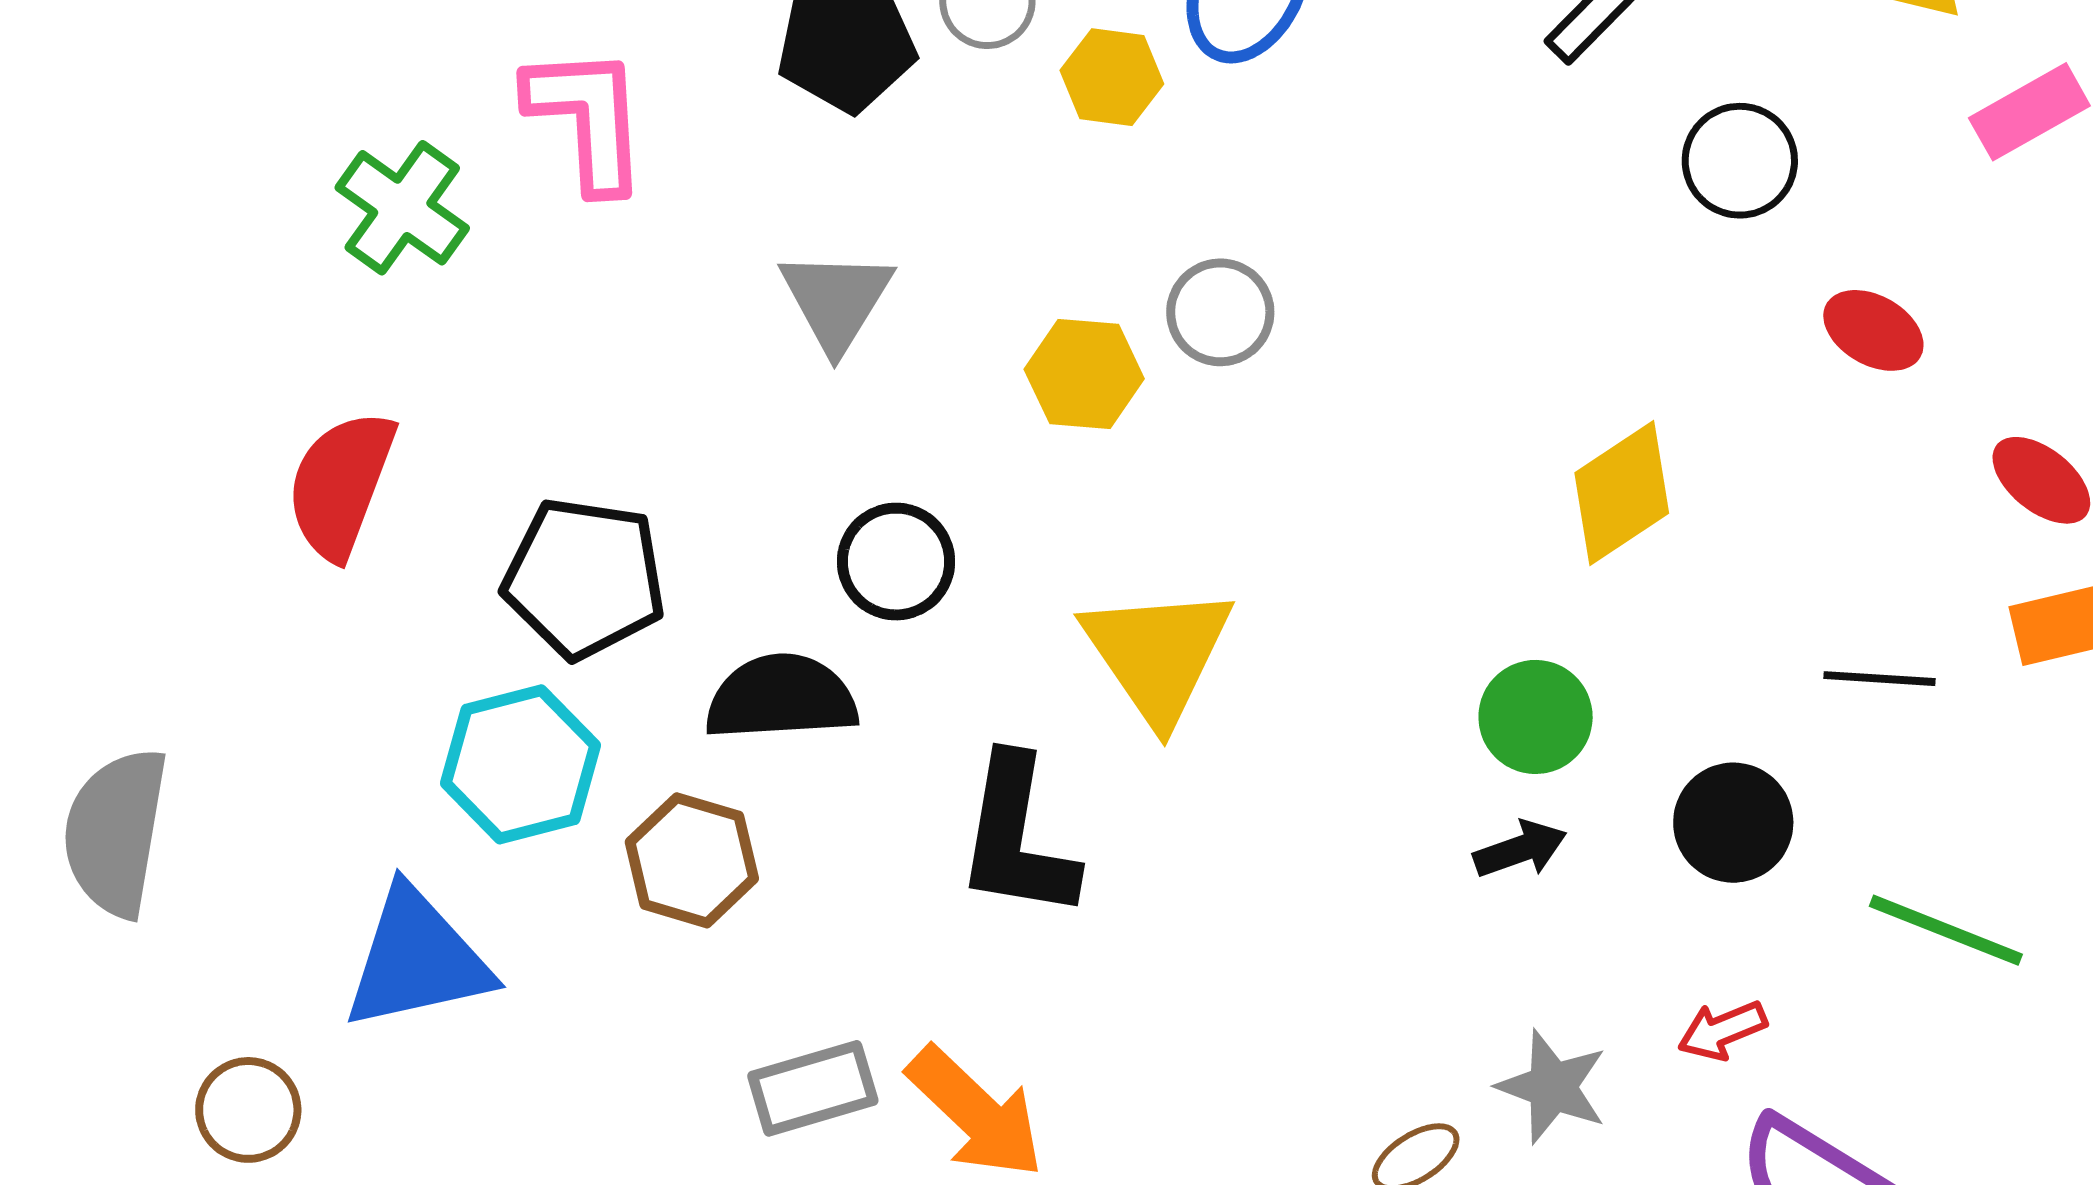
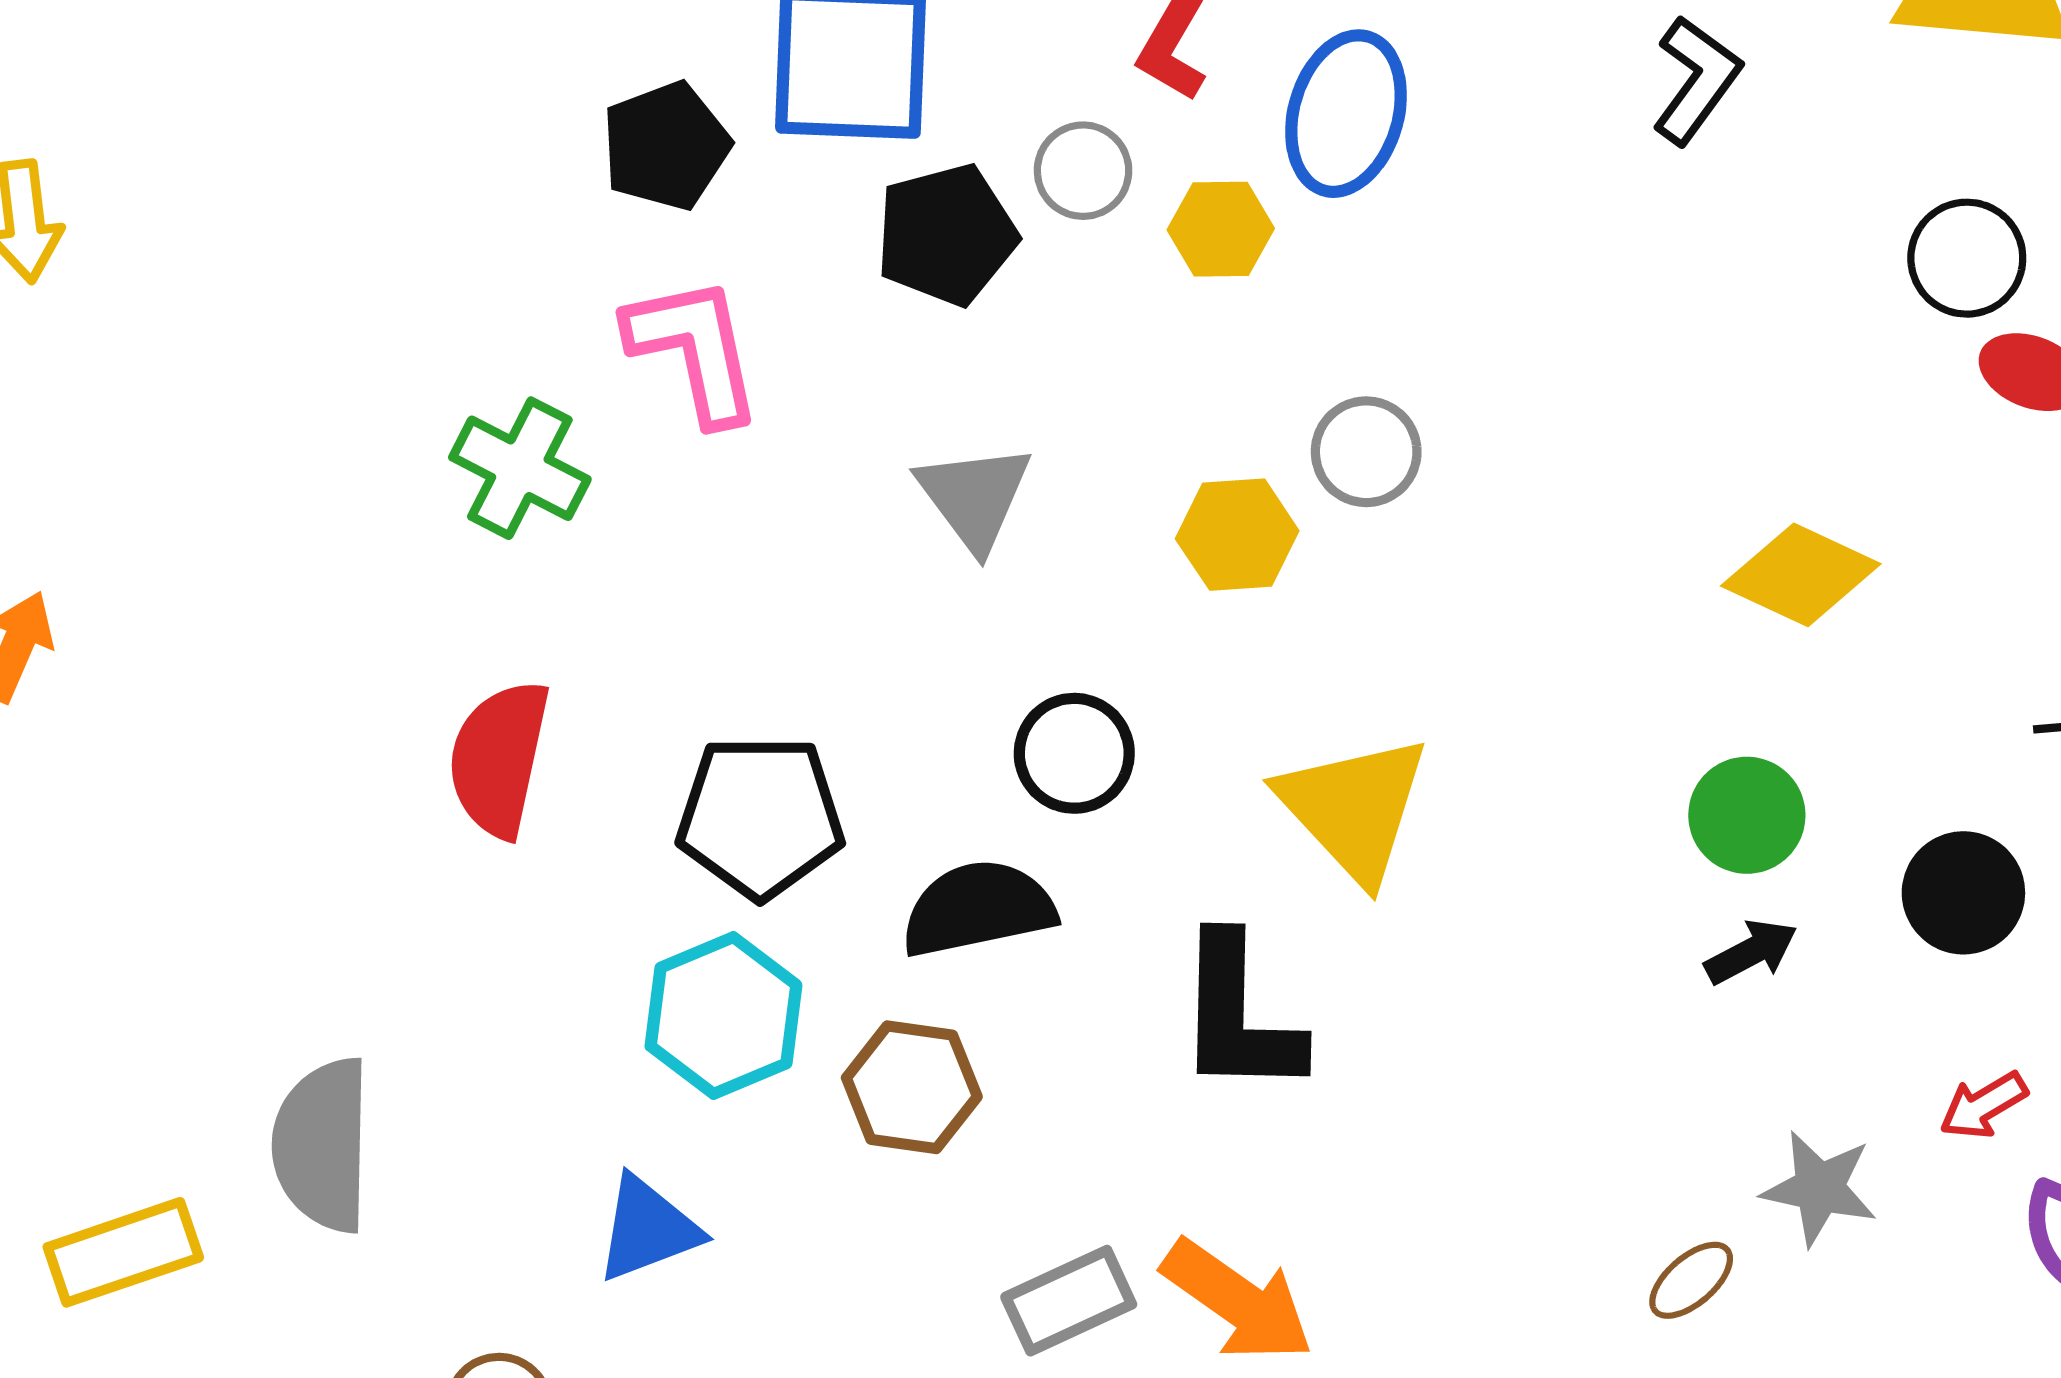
black circle: (1740, 161) -> (1967, 258), moved
yellow diamond: (1622, 493) -> (1801, 575), turned 67
blue triangle: (417, 959) -> (648, 1229), size x0.7

